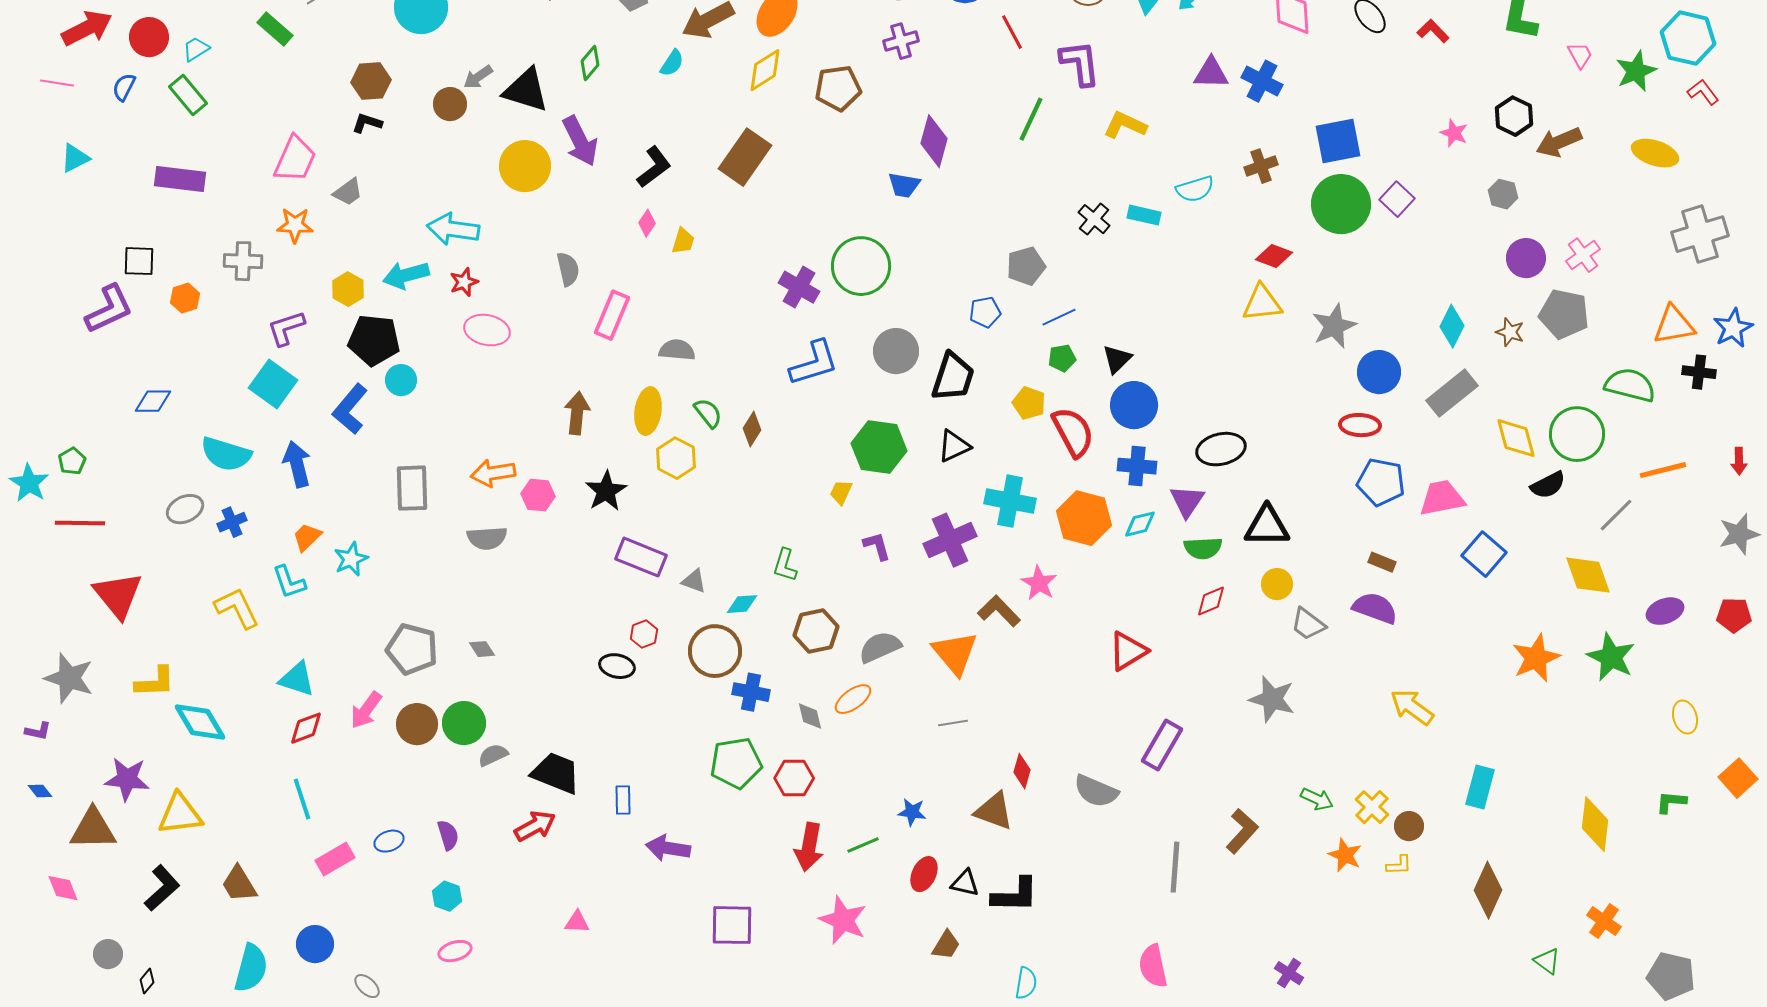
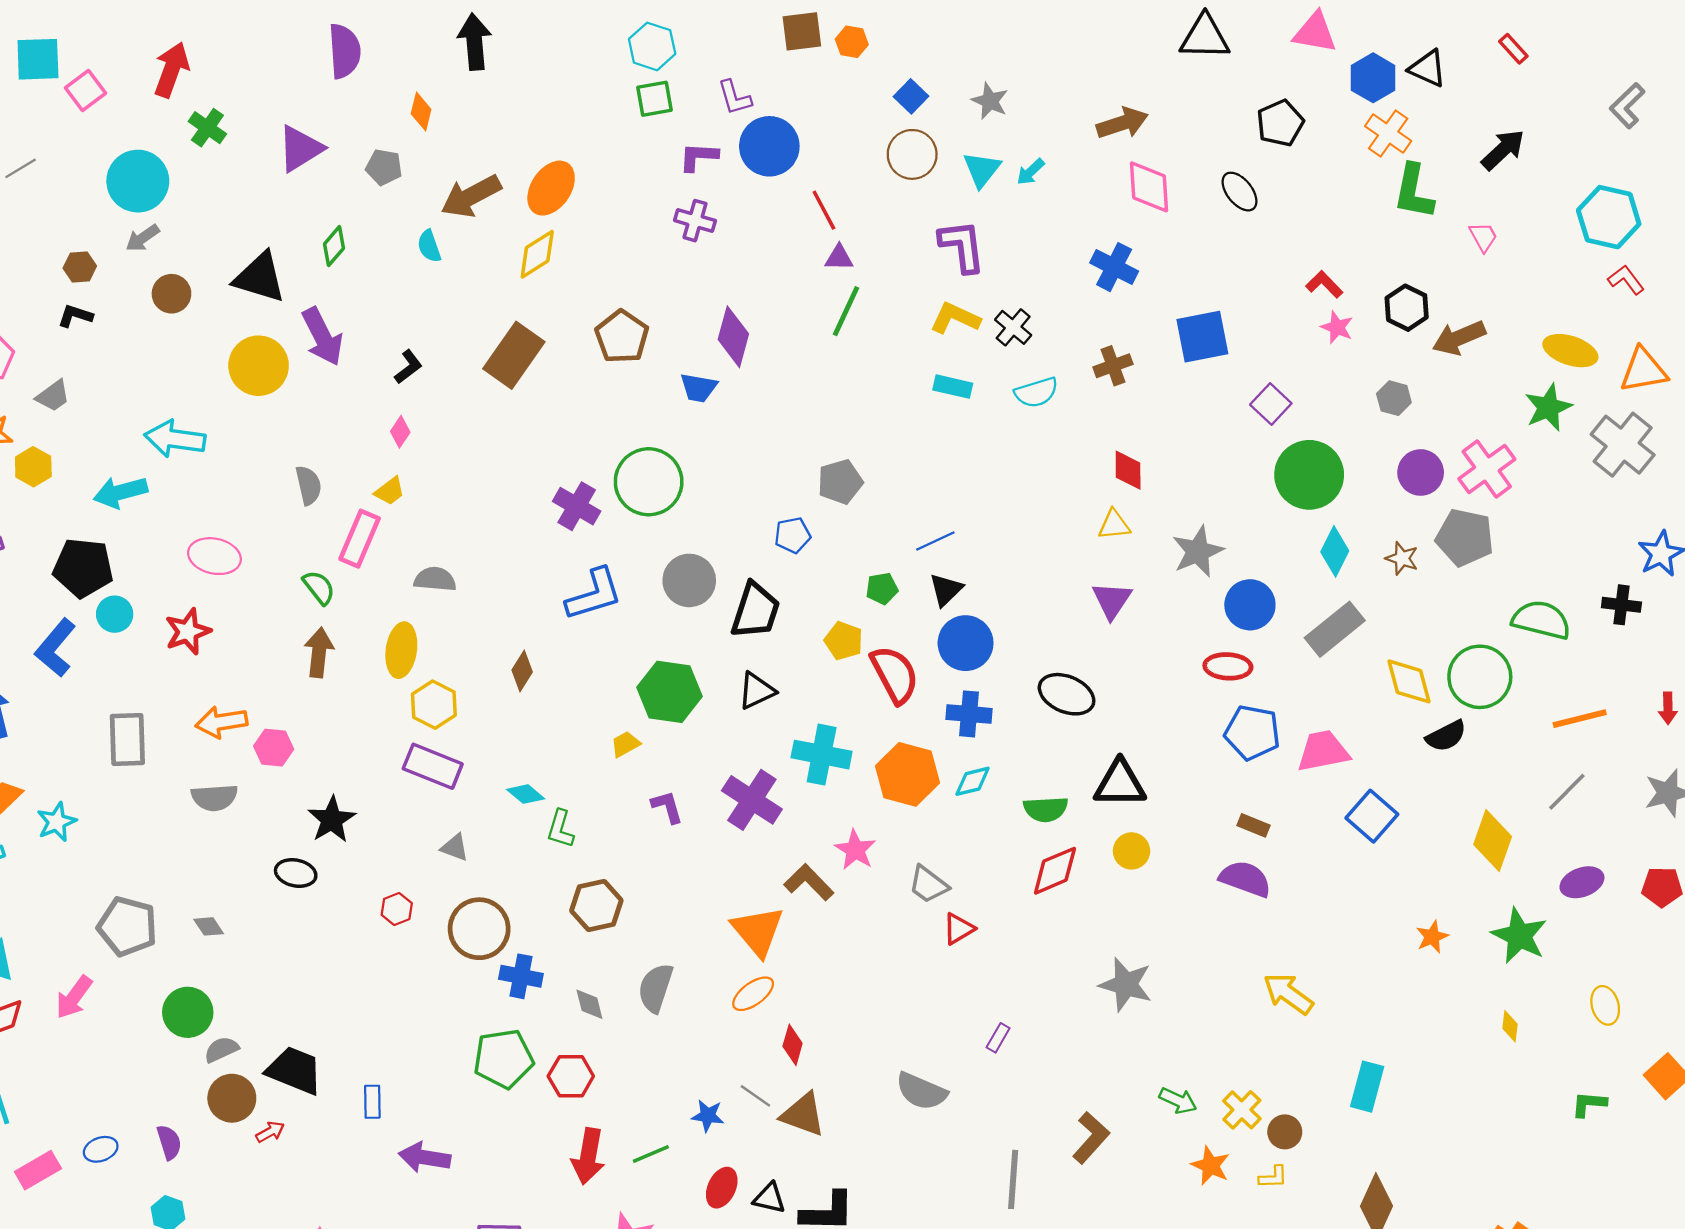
red L-shape: (1433, 31) -> (1324, 284), moved
purple cross: (901, 41) -> (695, 221), turned 32
cyan semicircle: (672, 63) -> (429, 246), turned 128
purple L-shape: (1080, 63) -> (962, 246), moved
green star: (1636, 71) -> (1548, 407), moved
purple triangle: (1211, 73) -> (839, 258), moved, size x0.7
gray arrow: (478, 77) -> (142, 238), moved
brown hexagon: (371, 81) -> (80, 267), size x0.7
brown pentagon: (838, 88) -> (622, 337), moved, turned -30
black L-shape: (654, 167) -> (408, 367), size x0.7
green circle: (1341, 204) -> (1309, 475), moved
cyan rectangle: (1144, 215) -> (953, 387), moved
black cross: (1094, 219) -> (1013, 327), moved
gray cross: (1700, 234) -> (1623, 445), turned -34
yellow trapezoid: (683, 241) -> (390, 491), moved, turned 36
pink cross: (1583, 255) -> (1487, 469), size x1.4
red diamond: (1274, 256) -> (1128, 470), turned 69
red star: (464, 282) -> (188, 632), moved, size x1.4
yellow hexagon: (348, 289) -> (33, 467), moved
yellow triangle: (1262, 303) -> (1114, 525), size x0.7
blue line: (1059, 317) -> (935, 541), moved
orange triangle: (1674, 325) -> (1643, 370), moved
green semicircle: (708, 413) -> (319, 587), moved
black ellipse: (1221, 449) -> (1067, 694), turned 36
black star: (606, 491) -> (332, 820), moved
yellow trapezoid: (841, 492) -> (625, 744), turned 36
purple triangle: (1187, 501) -> (1112, 600), moved
gray line: (1616, 515) -> (1567, 792), moved
purple cross: (950, 540) -> (752, 800), turned -33
purple rectangle: (641, 557) -> (433, 766), moved
yellow diamond: (1588, 575) -> (1493, 840), turned 39
red diamond: (1211, 601) -> (1055, 871), size x1.4
cyan diamond: (742, 604) -> (526, 794), moved, turned 44
gray trapezoid: (1308, 624) -> (928, 885), moved
gray semicircle: (880, 647) -> (656, 988), moved, turned -48
red triangle: (1128, 651) -> (959, 929), size x0.7
orange star: (1536, 658) -> (1432, 937), size x0.6
black ellipse: (617, 666) -> (296, 873), moved
orange ellipse: (853, 699) -> (753, 994), moved
gray line: (953, 723) -> (755, 1096), moved, turned 44
brown circle: (417, 724) -> (232, 1098), moved
purple rectangle: (1162, 745) -> (998, 1038), size x0.5
red diamond: (1022, 771) -> (793, 1045), moved
yellow diamond: (1595, 824) -> (1510, 1026), moved, size x0.5
red arrow: (535, 826) -> (270, 1132), size x0.6

